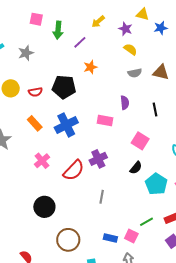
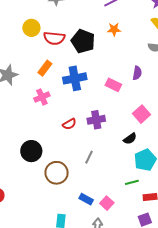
red semicircle: (35, 92) -> (54, 38), size x1.5
orange rectangle: (35, 123) -> (45, 68), turned 63
pink cross: (42, 161) -> (42, 97), moved
red semicircle: (74, 170) -> (69, 124), size x0.6
green line: (147, 222) -> (132, 182), moved
brown circle: (68, 240) -> (57, 173), moved

